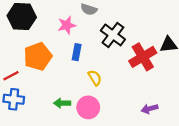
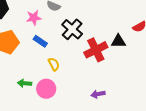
blue rectangle: (77, 52) -> (40, 41), turned -72

